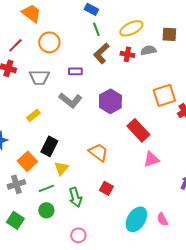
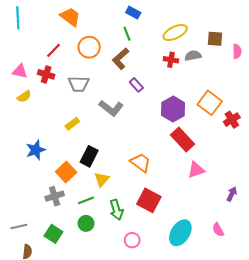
green line: (96, 29) -> (127, 34), moved
brown L-shape: (101, 53) -> (121, 59), moved
purple rectangle: (75, 71) -> (136, 85), moved, turned 48
orange square: (164, 95) -> (210, 103), turned -35
purple hexagon: (110, 101) -> (173, 109), moved
red square: (106, 188) -> (149, 200), size x1.6
pink semicircle: (162, 219) -> (218, 230), moved
pink circle: (78, 235) -> (132, 240), moved

